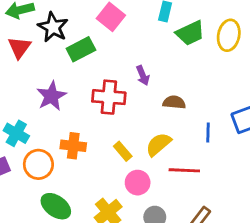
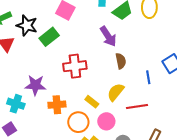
purple arrow: (143, 75) -> (108, 36), moved, size x1.5
purple star: (51, 96) -> (35, 85), moved, turned -30
brown semicircle: (174, 102) -> (121, 61), turned 84
orange circle: (38, 164) -> (78, 122), moved

